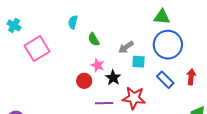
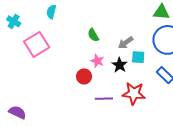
cyan semicircle: (73, 22) -> (51, 12), moved
black star: (113, 78) -> (120, 65), moved

